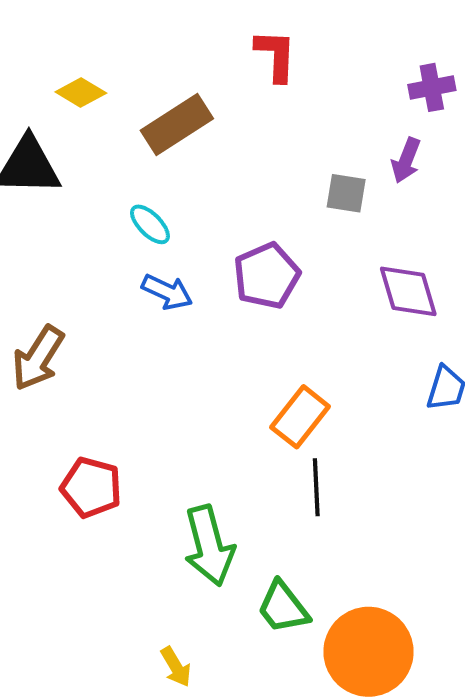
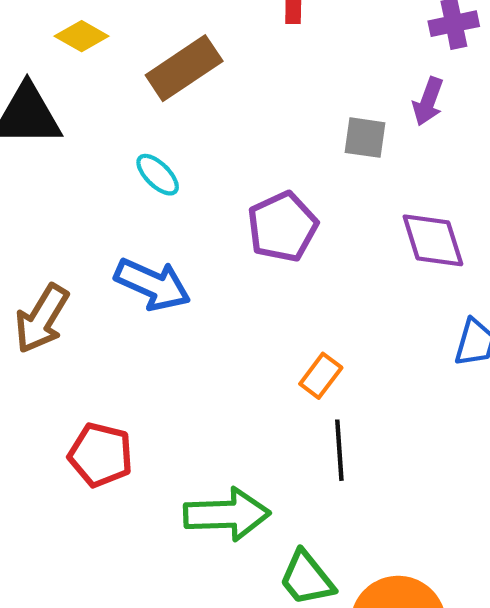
blue arrow: (167, 292) -> (153, 284), moved, size x1.4
orange rectangle: (300, 417) -> (321, 376), size x0.7
green arrow: (209, 546) -> (227, 514), turned -76

